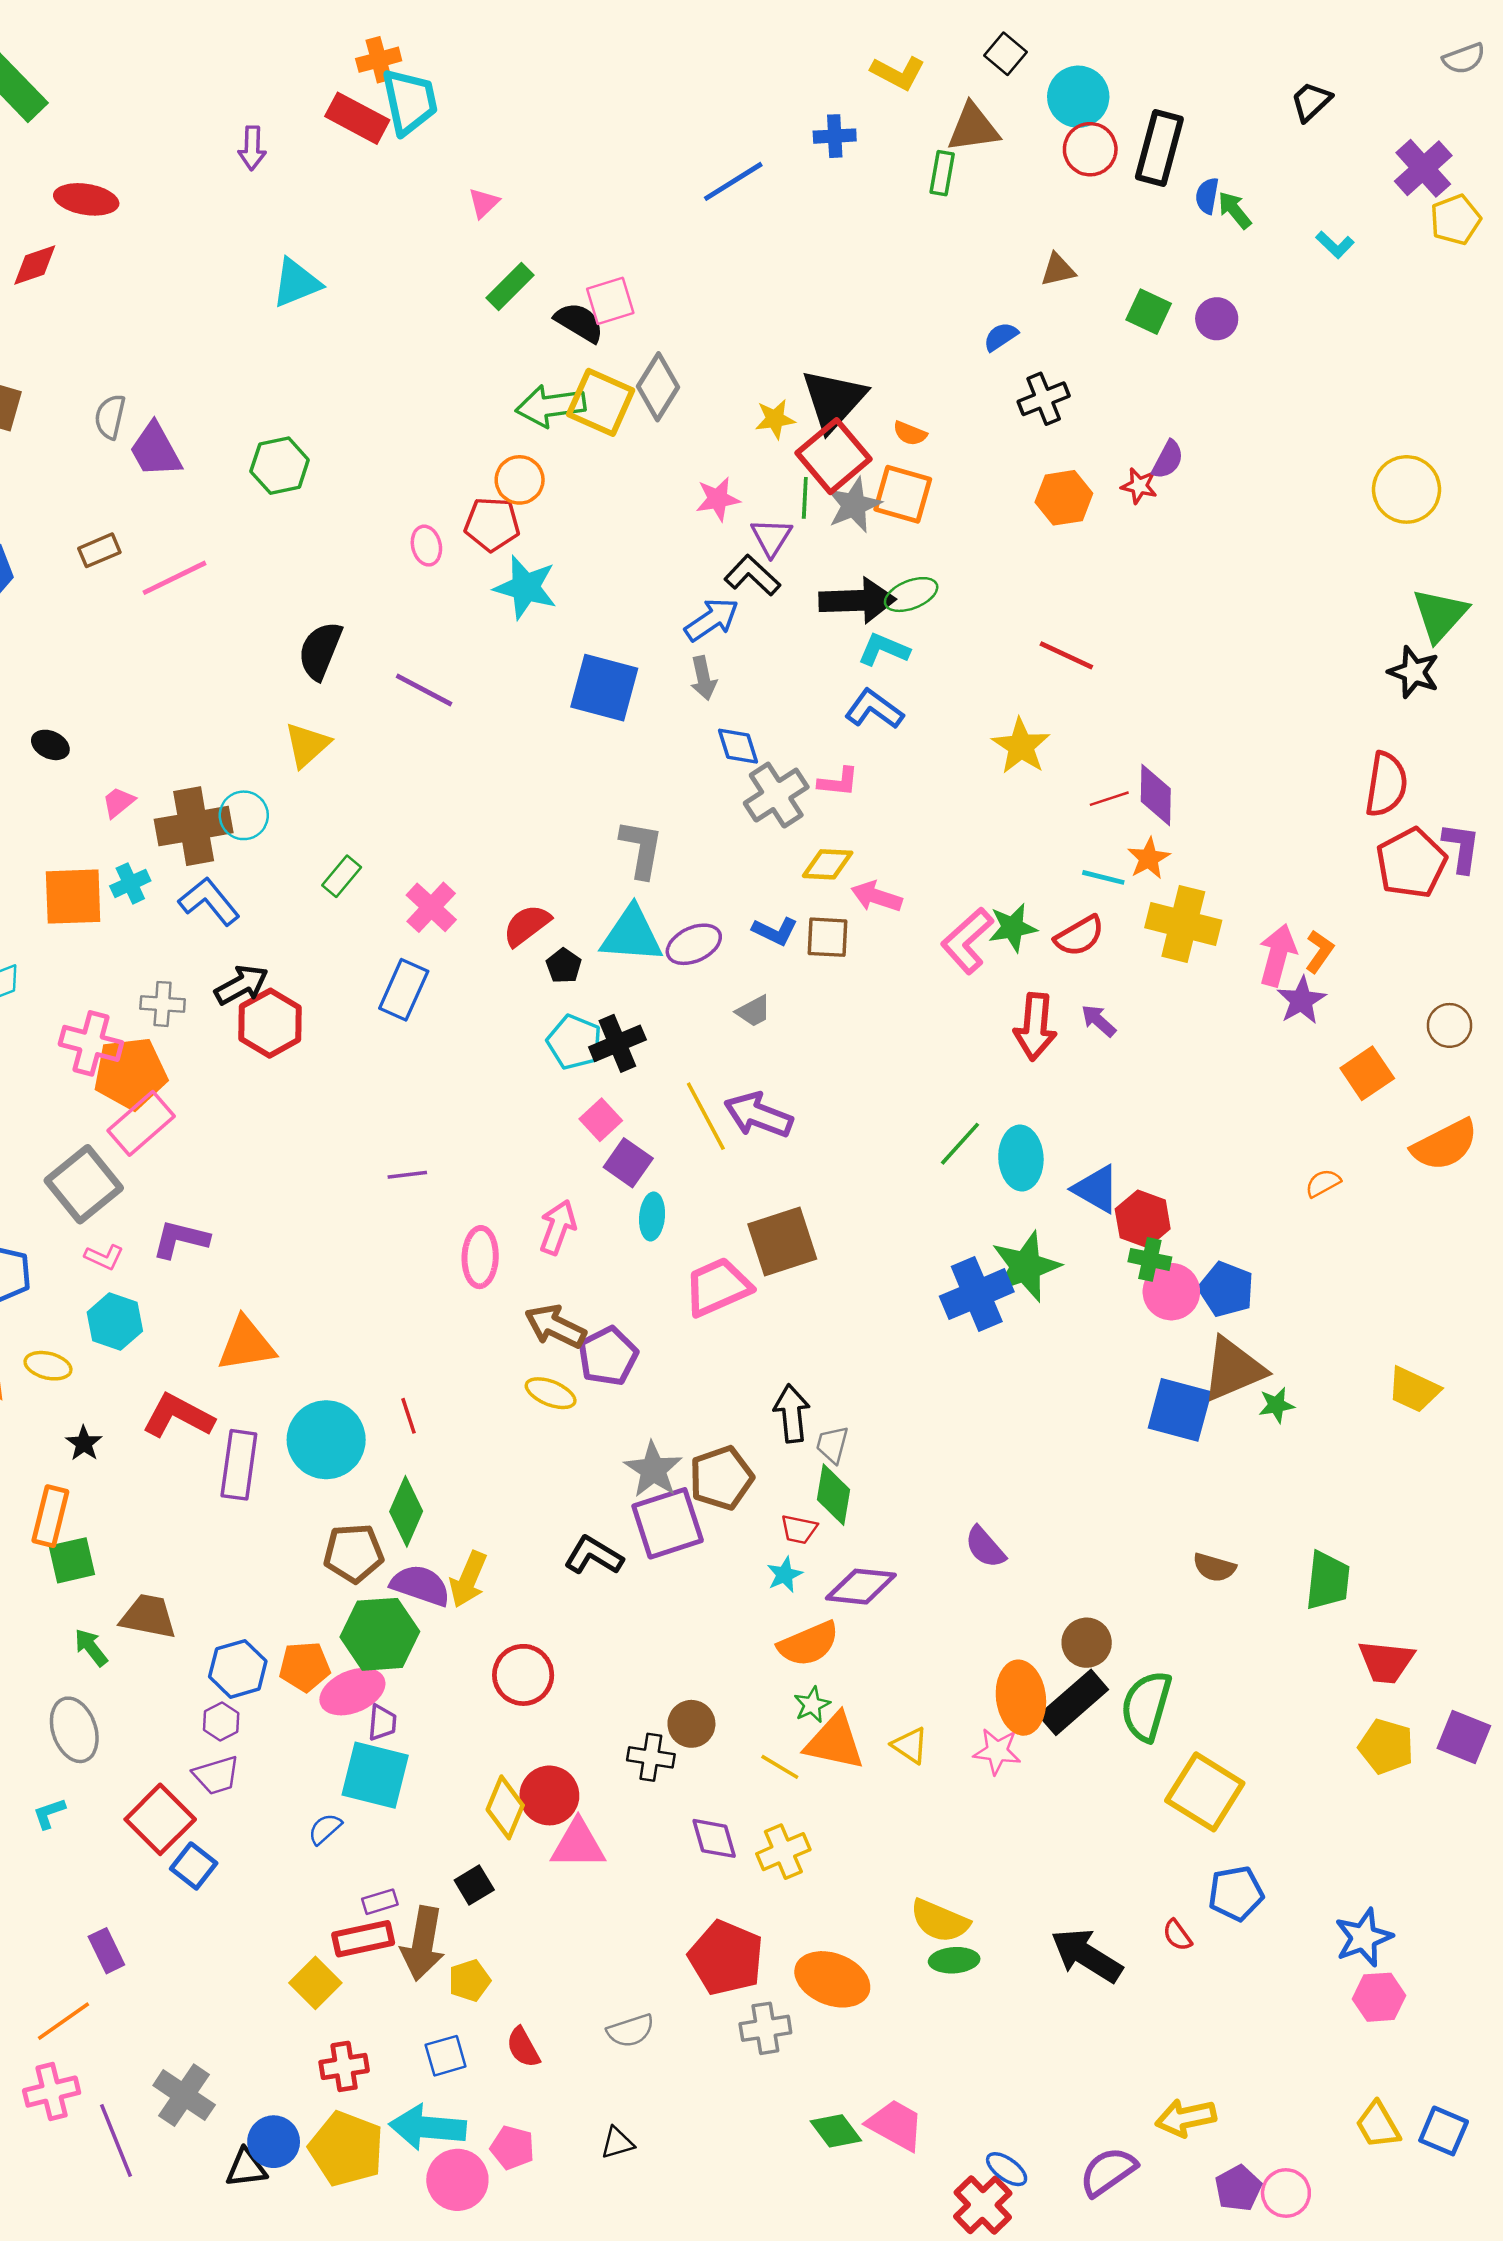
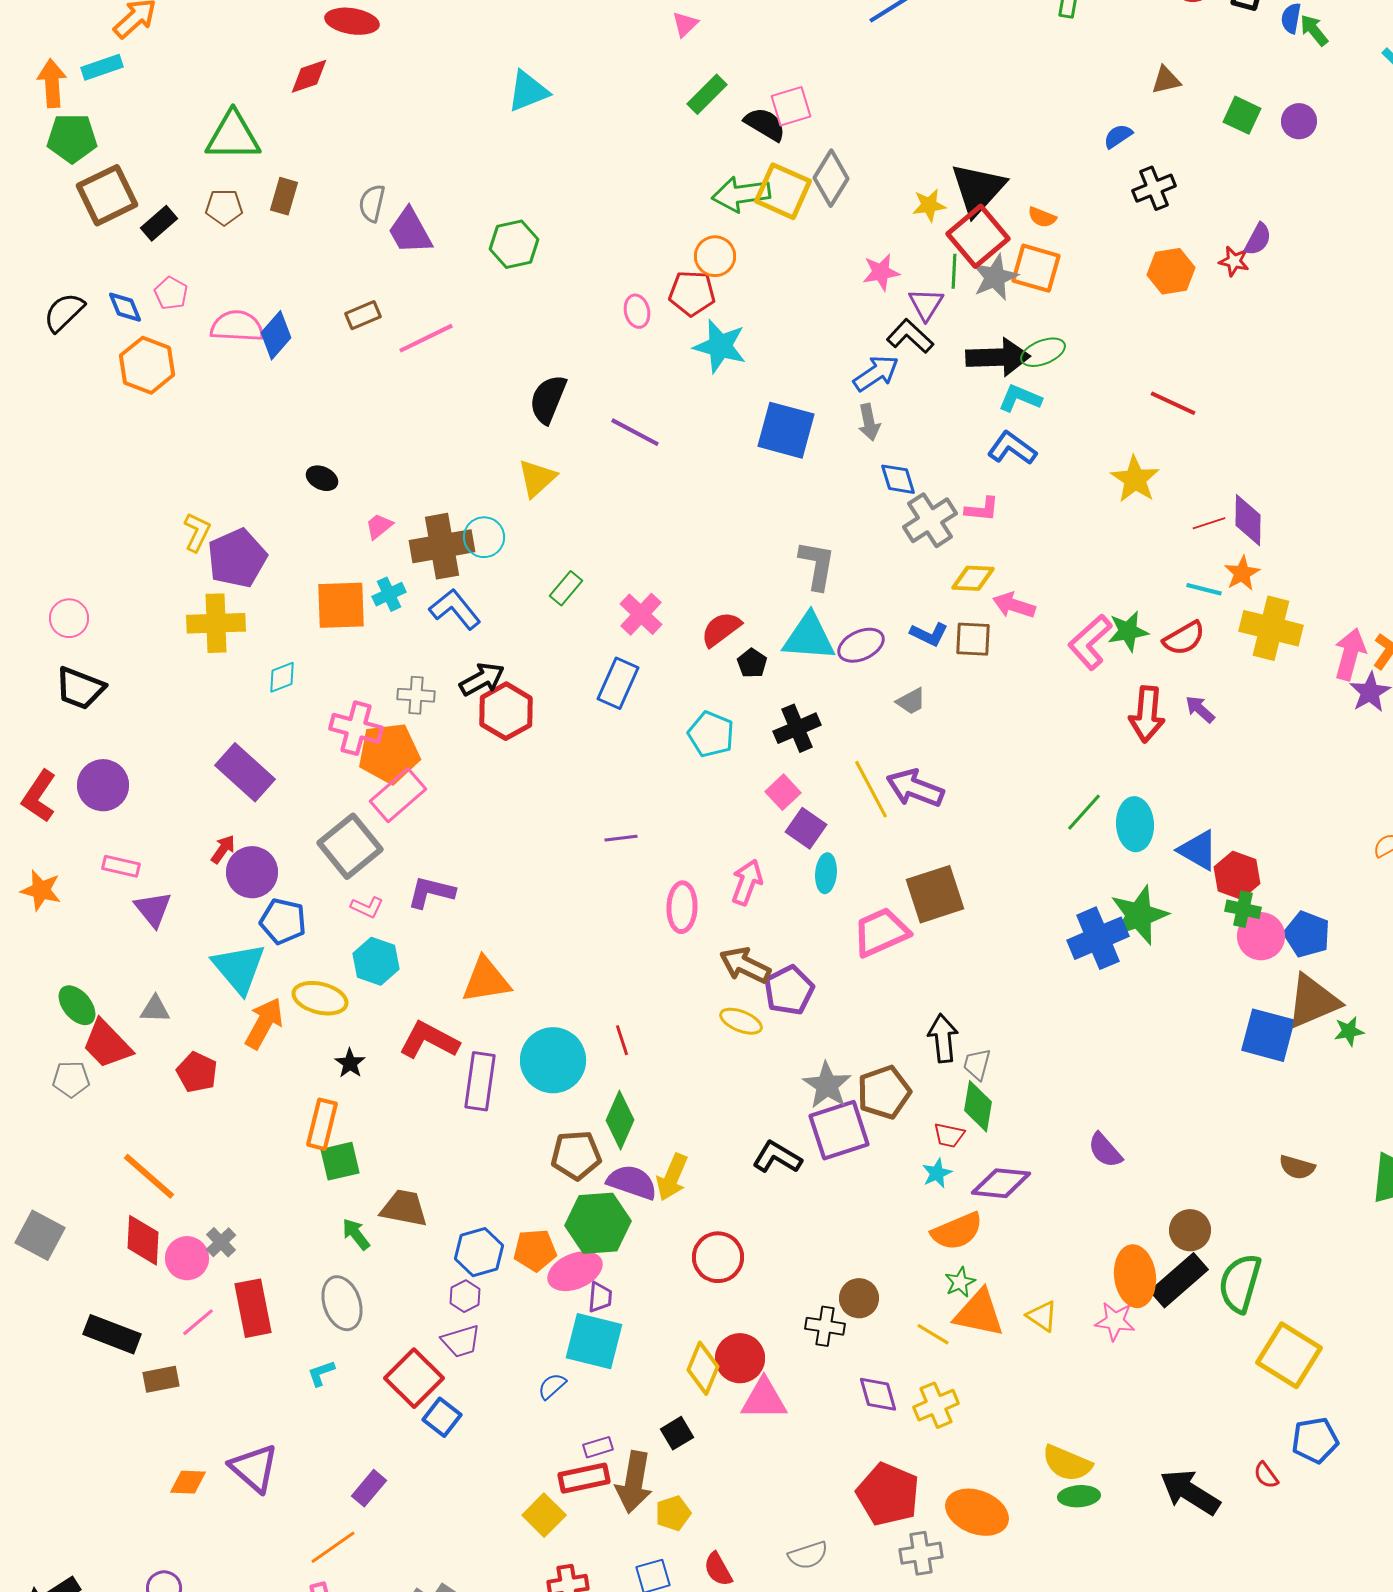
cyan pentagon: (574, 1042) -> (711, 734), moved
yellow ellipse: (48, 1366) -> (320, 998), size x1.4
purple rectangle: (106, 1951) -> (369, 1488), turned 66

